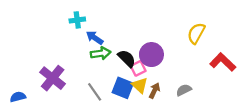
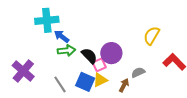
cyan cross: (77, 20) -> (47, 20), size x1.6
yellow triangle: (140, 85) -> (100, 80), turned 49
gray semicircle: (184, 90) -> (138, 72), moved
brown arrow: (154, 91) -> (124, 85), moved

